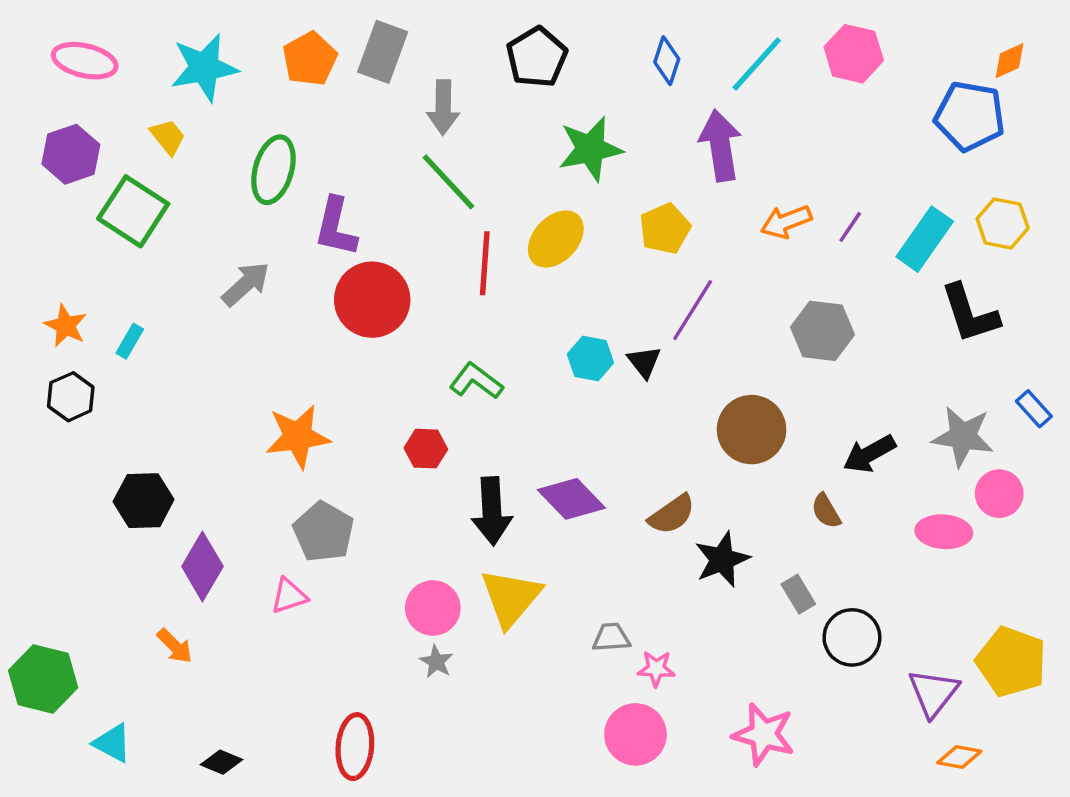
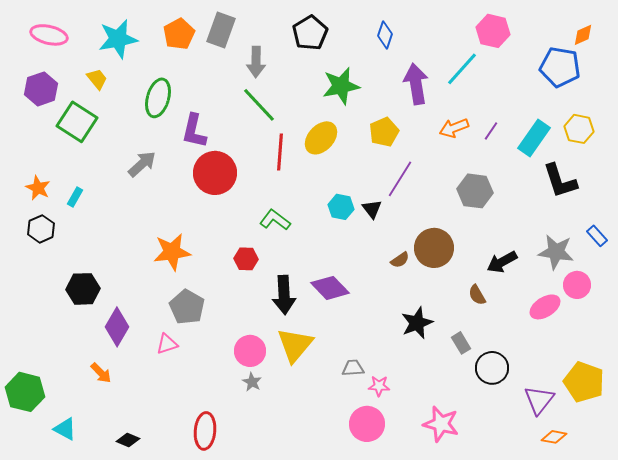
cyan line: (757, 64) -> (462, 69), moved
brown semicircle: (672, 514) -> (400, 260), moved, size x0.7
pink ellipse: (944, 532) -> (545, 307), turned -36

